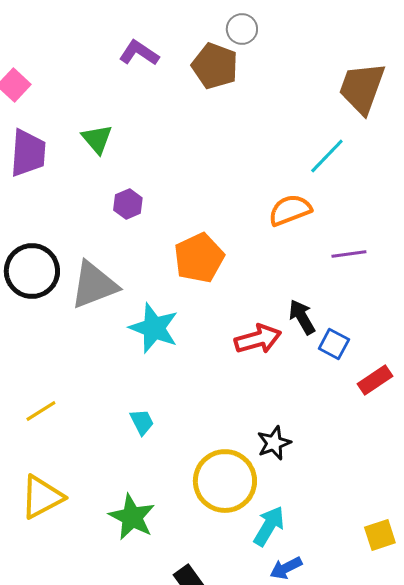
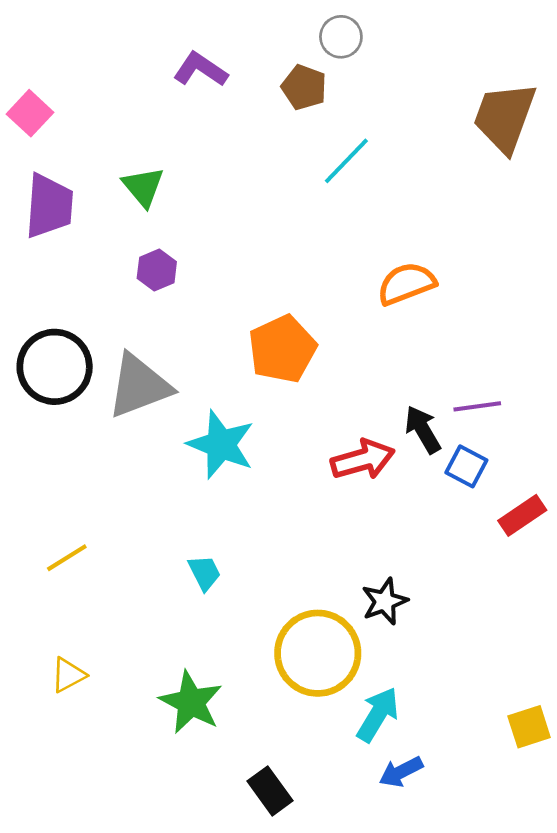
brown pentagon: (215, 66) -> (304, 87), size x0.7
cyan line: (327, 156) -> (346, 161), moved
purple hexagon: (128, 204) -> (157, 270), moved
purple line: (349, 254) -> (477, 406), moved
yellow triangle: (42, 497) -> (68, 675), size x0.6

